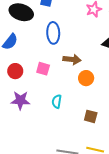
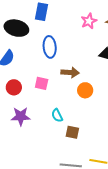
cyan semicircle: (57, 101) -> (57, 115), turned -32
brown square: (91, 116) -> (72, 132), moved

